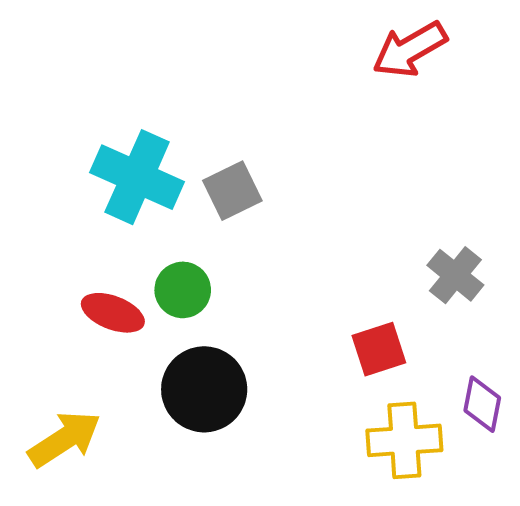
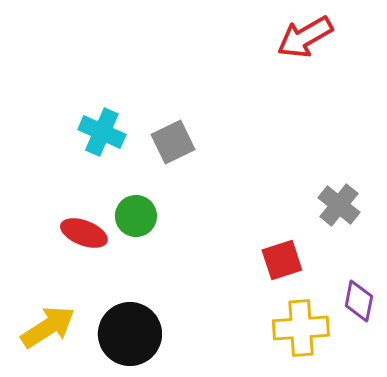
cyan cross: (137, 177) -> (102, 132), size x0.7
black circle: (204, 389) -> (130, 334), moved

